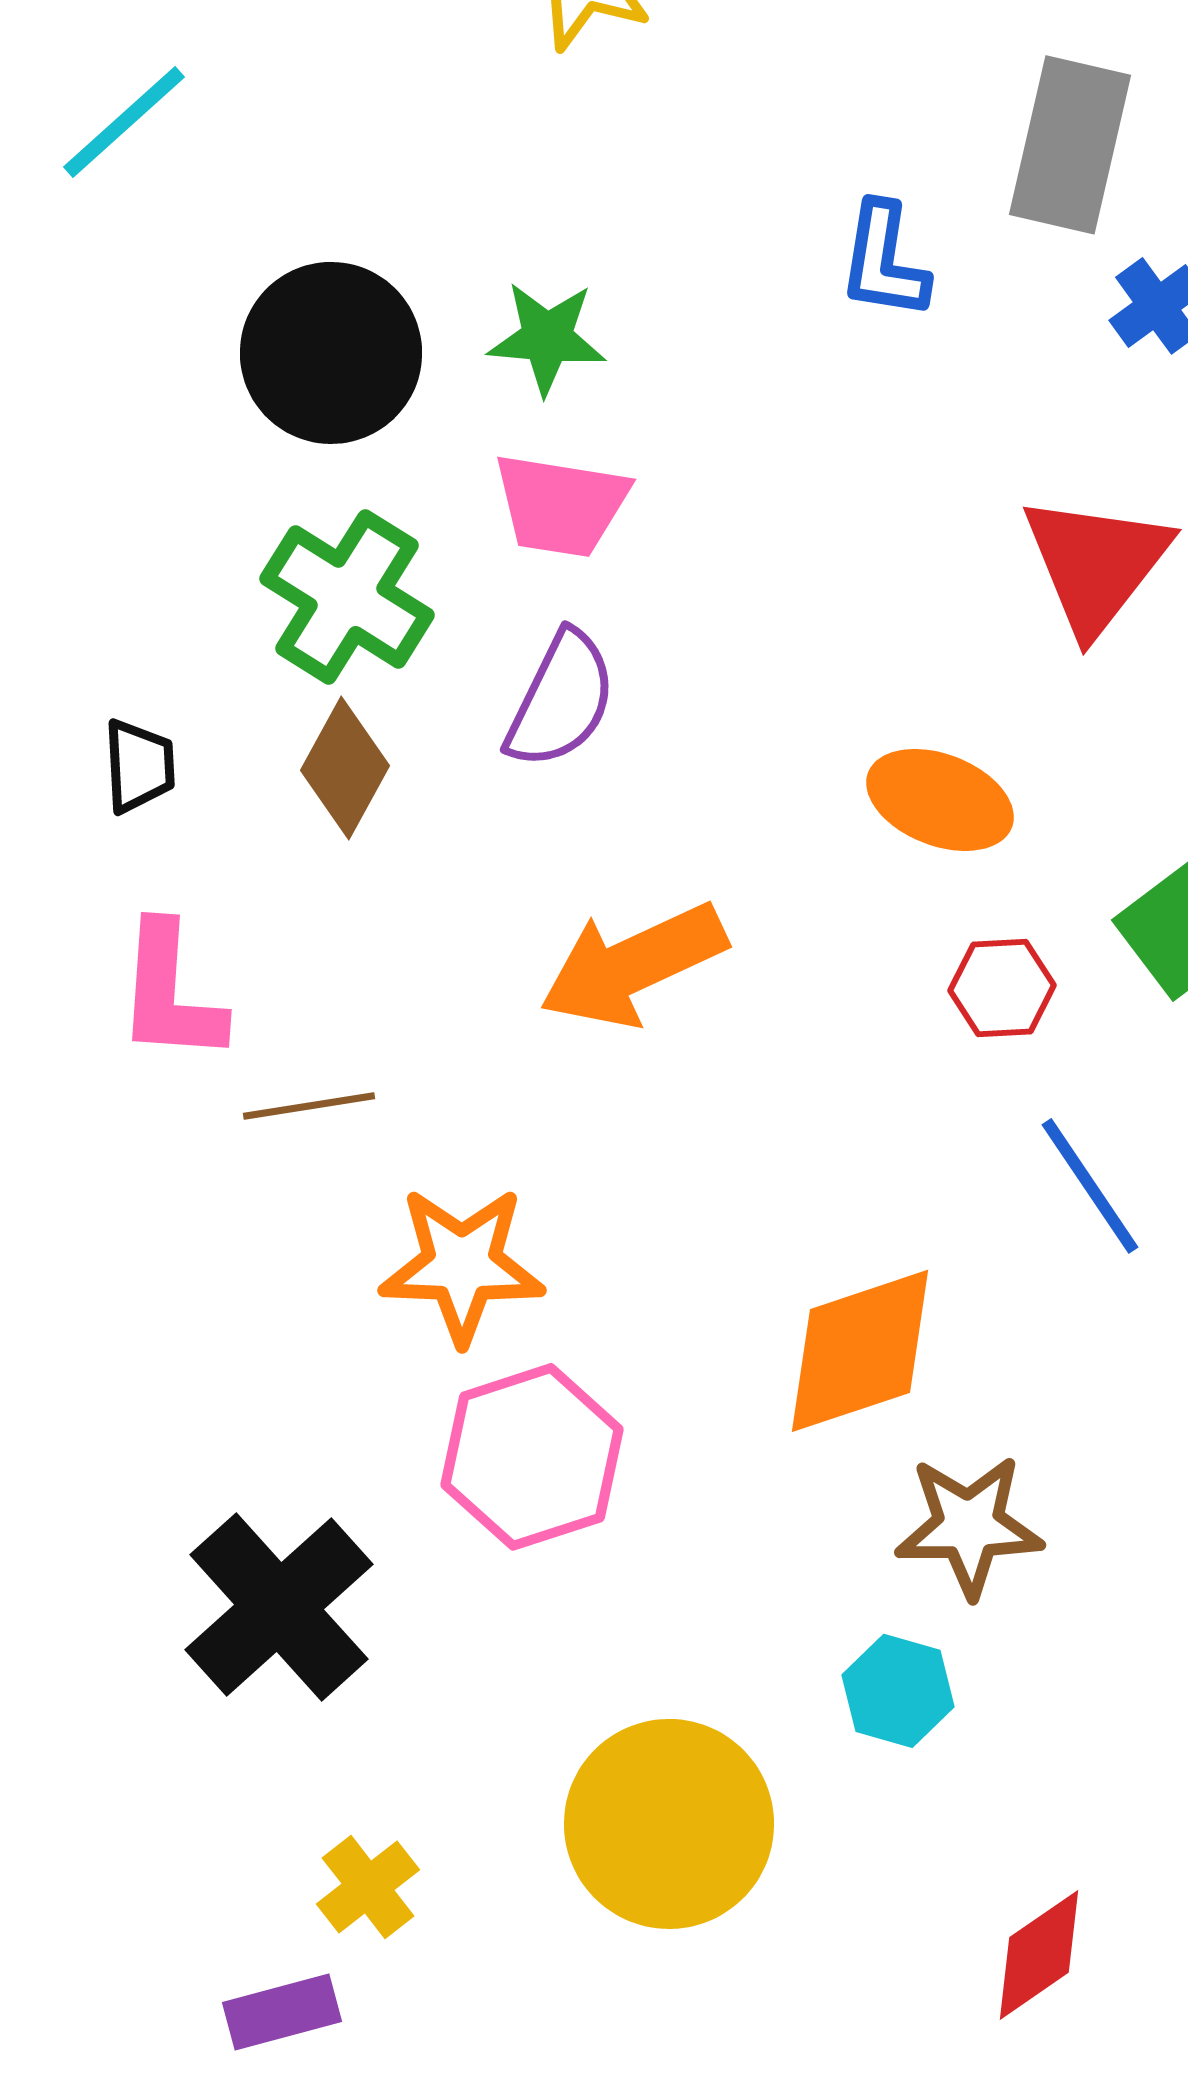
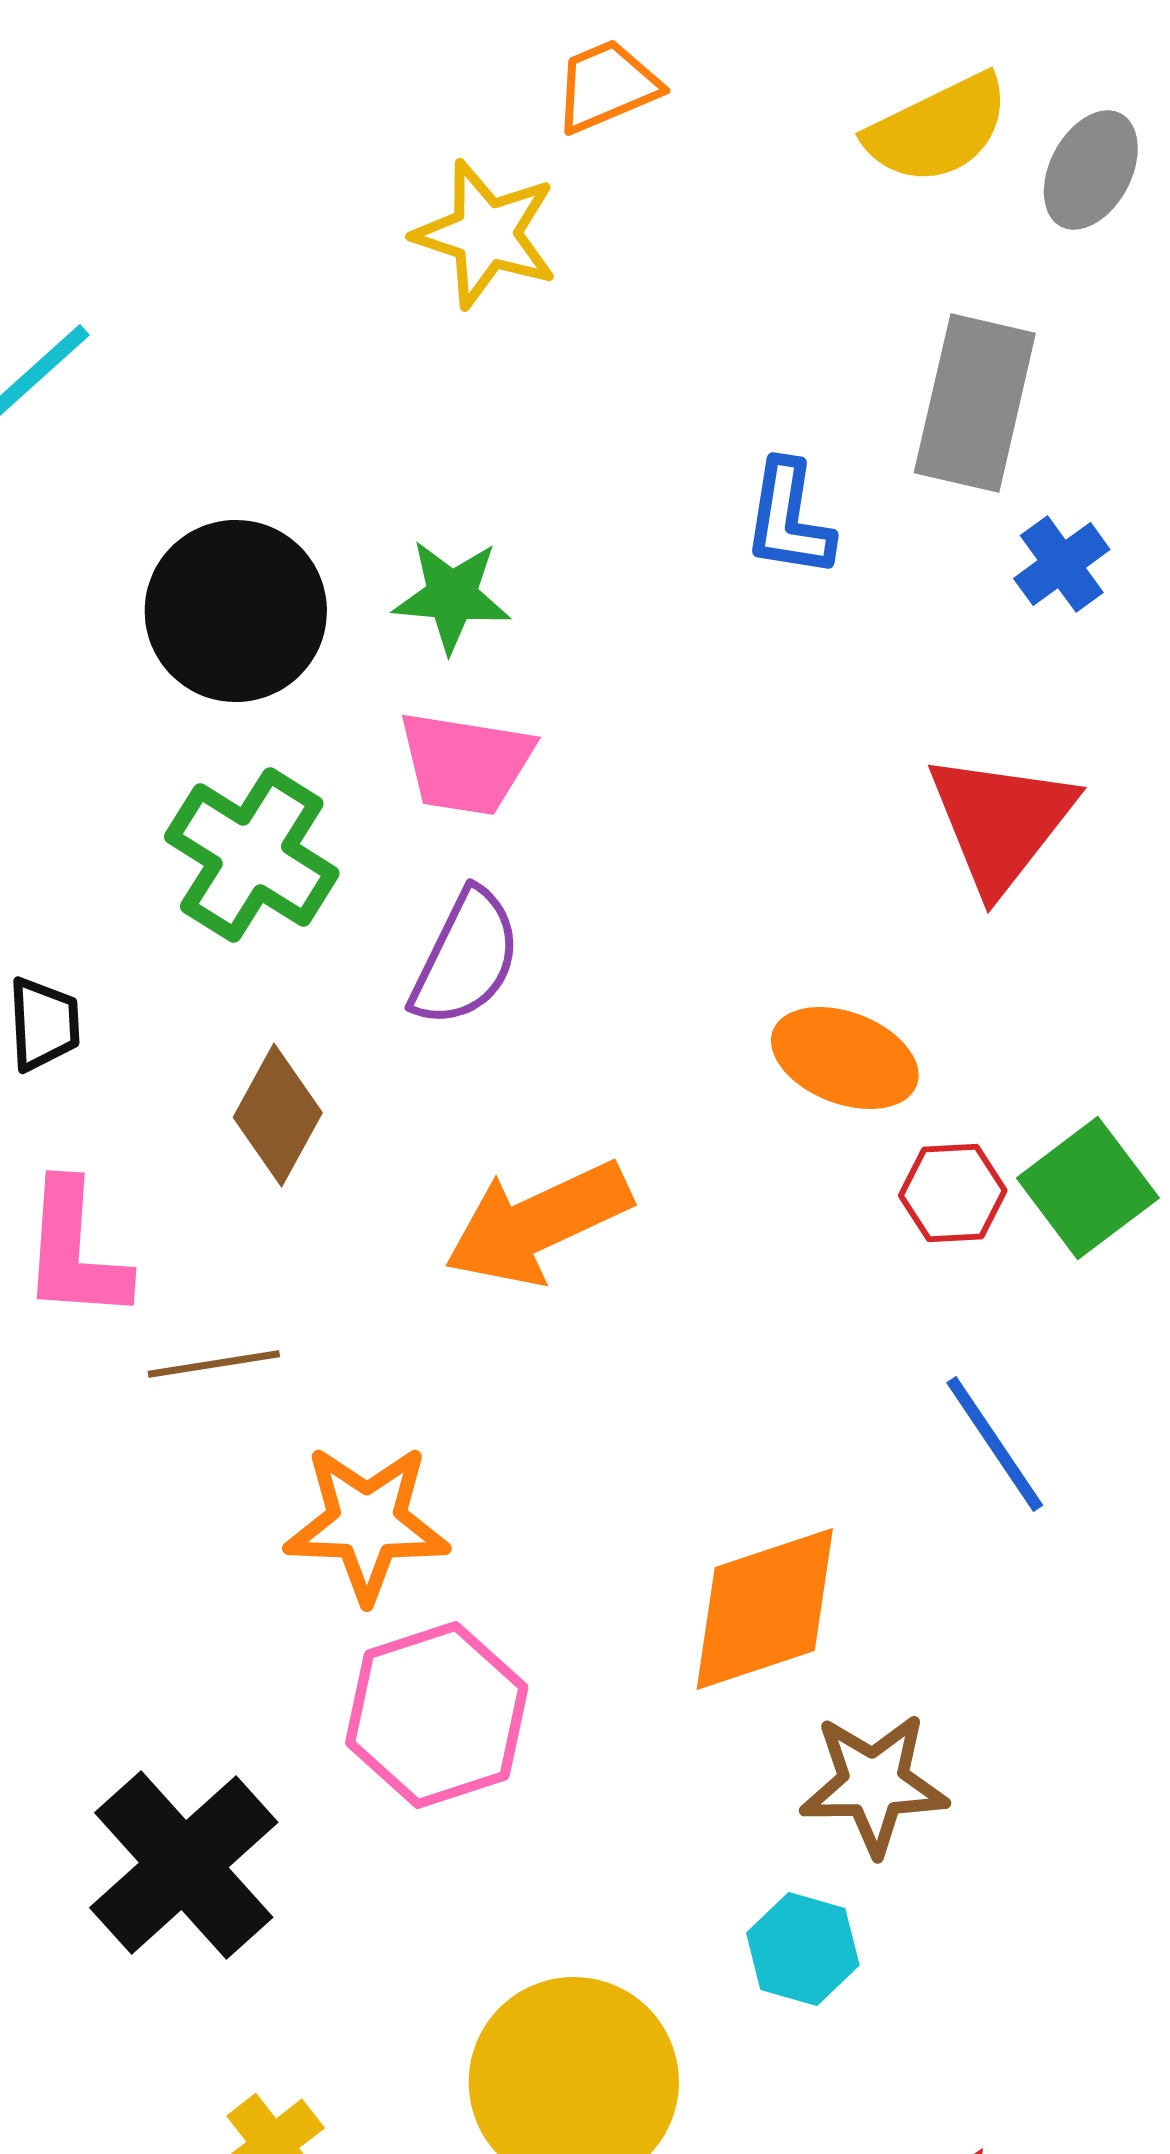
brown diamond: (345, 768) -> (278, 1115), moved
red hexagon: (1002, 988) -> (953, 1193), moved

